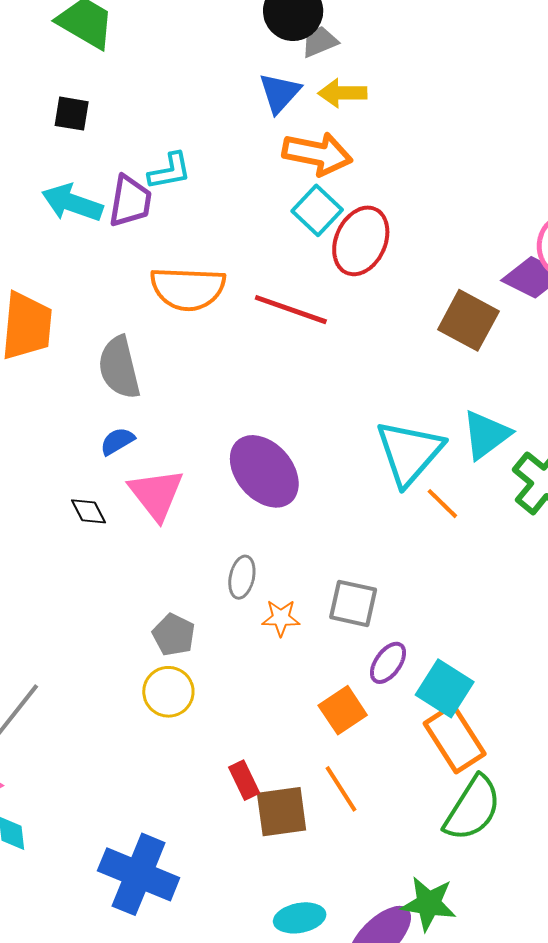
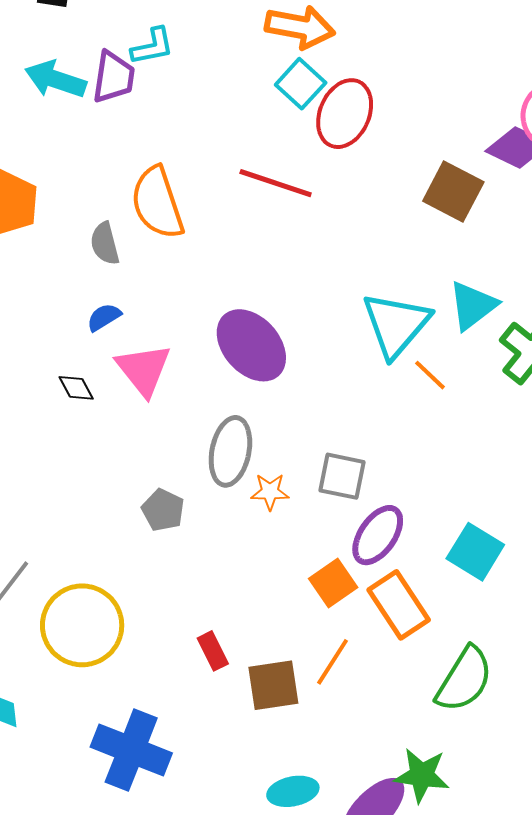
orange semicircle: (188, 289) -> (157, 203), moved, turned 70
gray semicircle: (119, 368) -> (105, 244), size x0.7
gray ellipse: (242, 577) -> (230, 451), size x1.6
purple ellipse: (388, 663) -> (378, 535), size x1.4
cyan square: (445, 688) -> (475, 552), moved
yellow circle: (168, 692) -> (82, 625), moved, size x1.6
orange rectangle: (455, 739) -> (399, 605), moved
red rectangle: (244, 780) -> (213, 651), moved
orange line: (341, 789) -> (332, 662), turned 66

